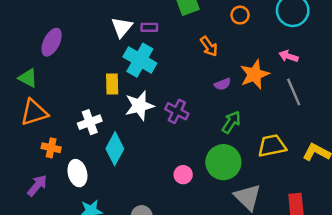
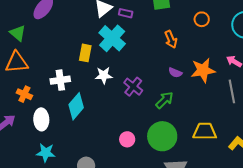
purple semicircle: (223, 84) -> (175, 73), turned 32
white star: (139, 106) -> (104, 75), size x0.7
green arrow: (231, 122) -> (164, 100), moved

